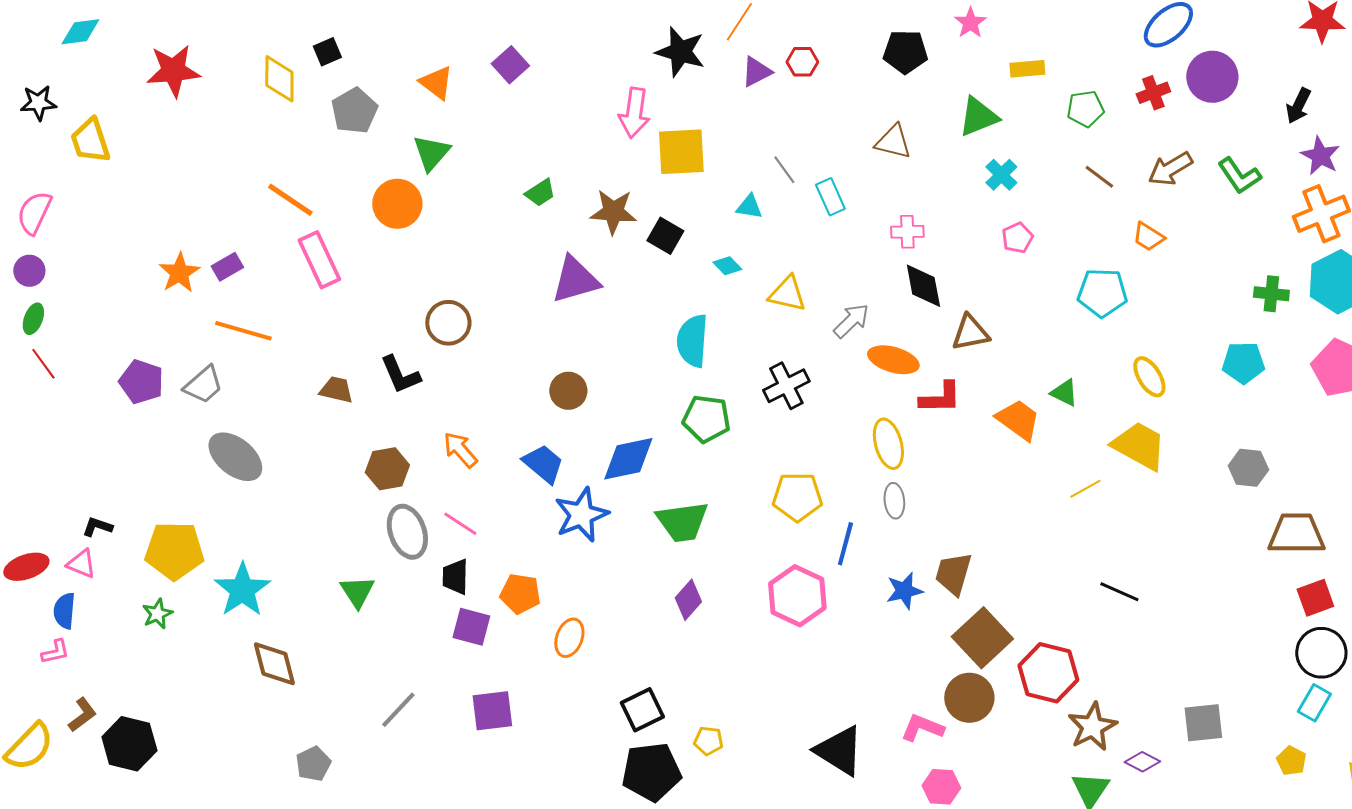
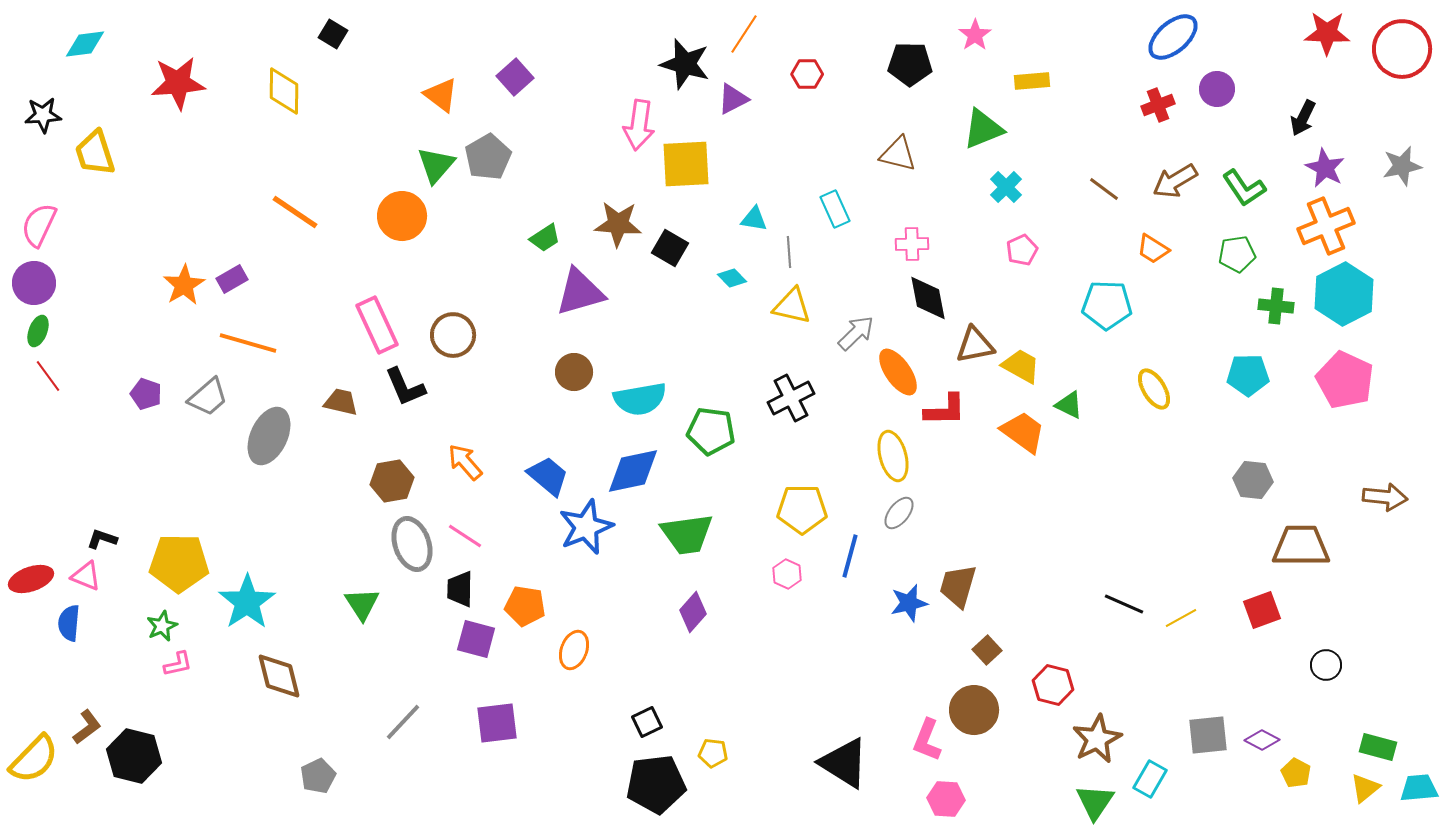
black square: (327, 52) -> (333, 34), moved, turned -36
purple triangle: (756, 72) -> (733, 99), moved
purple circle: (1212, 77) -> (1217, 89), size x0.7
green pentagon: (1085, 109) -> (1237, 254), moved
gray pentagon: (354, 111) -> (488, 157), moved
gray line: (784, 170) -> (789, 252), moved, turned 32
green trapezoid: (540, 193) -> (545, 238), moved
pink rectangle: (319, 260) -> (377, 325), moved
purple circle: (29, 271) -> (34, 283), size x1.4
cyan semicircle: (692, 341) -> (640, 399), moved, turned -104
orange ellipse: (893, 360) -> (898, 372), turned 39
purple pentagon: (141, 382) -> (146, 394), size x0.7
brown circle: (568, 391) -> (574, 372), moved
yellow trapezoid: (1139, 446) -> (1021, 366), moved, size x0.7
gray ellipse: (235, 457) -> (269, 436), moved, turned 76
yellow line: (1085, 489) -> (1181, 618), moved
gray ellipse: (894, 501) -> (899, 513), turned 44
pink hexagon: (797, 596) -> (787, 574), moved, size x0.5
red square: (1315, 598) -> (1262, 610), moved
brown square: (982, 638) -> (987, 650), size x0.5
pink L-shape: (55, 652) -> (178, 664), moved
black circle: (1321, 653) -> (1326, 665), size x0.6
red hexagon: (1048, 673) -> (1053, 685), size x0.7
cyan rectangle: (1314, 703) -> (1150, 779), moved
black square: (642, 710) -> (647, 722), size x0.7
pink L-shape: (922, 728) -> (927, 740), turned -90
purple diamond: (1142, 762) -> (1262, 740), moved

